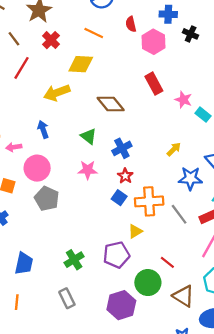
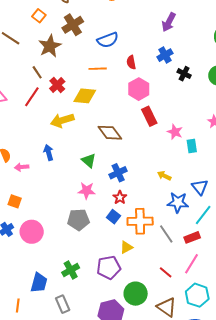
blue cross: (168, 14) -> (165, 55), turned -35
orange line: (94, 33) -> (98, 69), turned -30
brown line: (14, 39) -> (37, 72), moved
red cross: (51, 40) -> (57, 85), moved
pink hexagon: (153, 42) -> (139, 89), moved
cyan rectangle: (203, 115) -> (192, 146), turned 40
yellow arrow: (174, 149) -> (164, 176), turned -112
pink circle: (37, 168) -> (32, 232), moved
gray pentagon: (47, 199) -> (78, 220), moved, turned -30
red line: (167, 262) -> (166, 272), moved
blue trapezoid: (24, 263) -> (39, 283), moved

